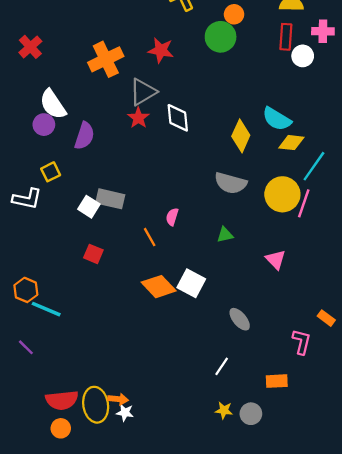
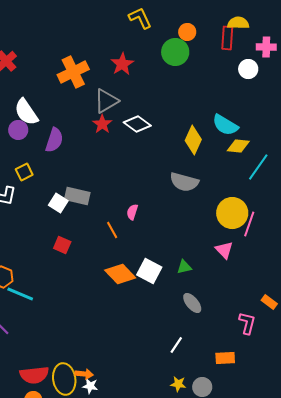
red rectangle: (286, 37) -> (227, 38), moved
red star: (161, 50) -> (122, 64), turned 30
white diamond: (178, 118) -> (137, 124), turned -48
yellow circle: (282, 194) -> (232, 213), moved
pink line: (304, 203) -> (249, 224), moved
green triangle: (225, 235) -> (184, 267), moved

